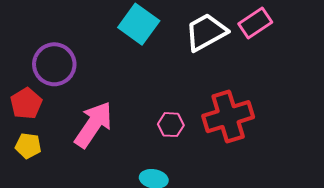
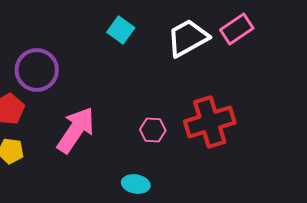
cyan square: (139, 24) -> (121, 30), size x0.7

